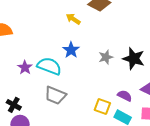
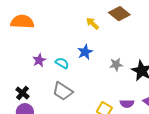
cyan semicircle: (49, 66) -> (62, 63), size x0.6
purple semicircle: (125, 96) -> (127, 104), turned 144

